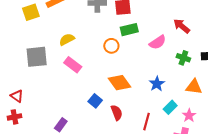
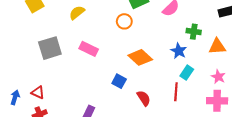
yellow semicircle: (67, 39) -> (77, 13), moved
green cross: (183, 58) -> (194, 32), moved
cyan rectangle: (170, 107) -> (187, 73), moved
red semicircle: (117, 113) -> (144, 98), moved

